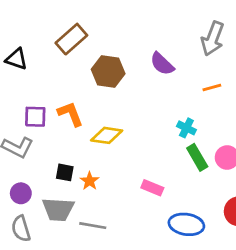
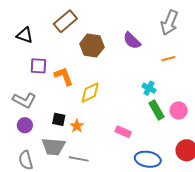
purple square: (35, 117) -> (38, 66), moved
yellow diamond: (107, 135) -> (90, 93), turned -35
purple circle: (21, 193) -> (25, 125), moved

